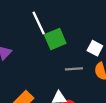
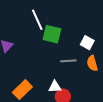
green square: (55, 39) -> (52, 34), turned 36

